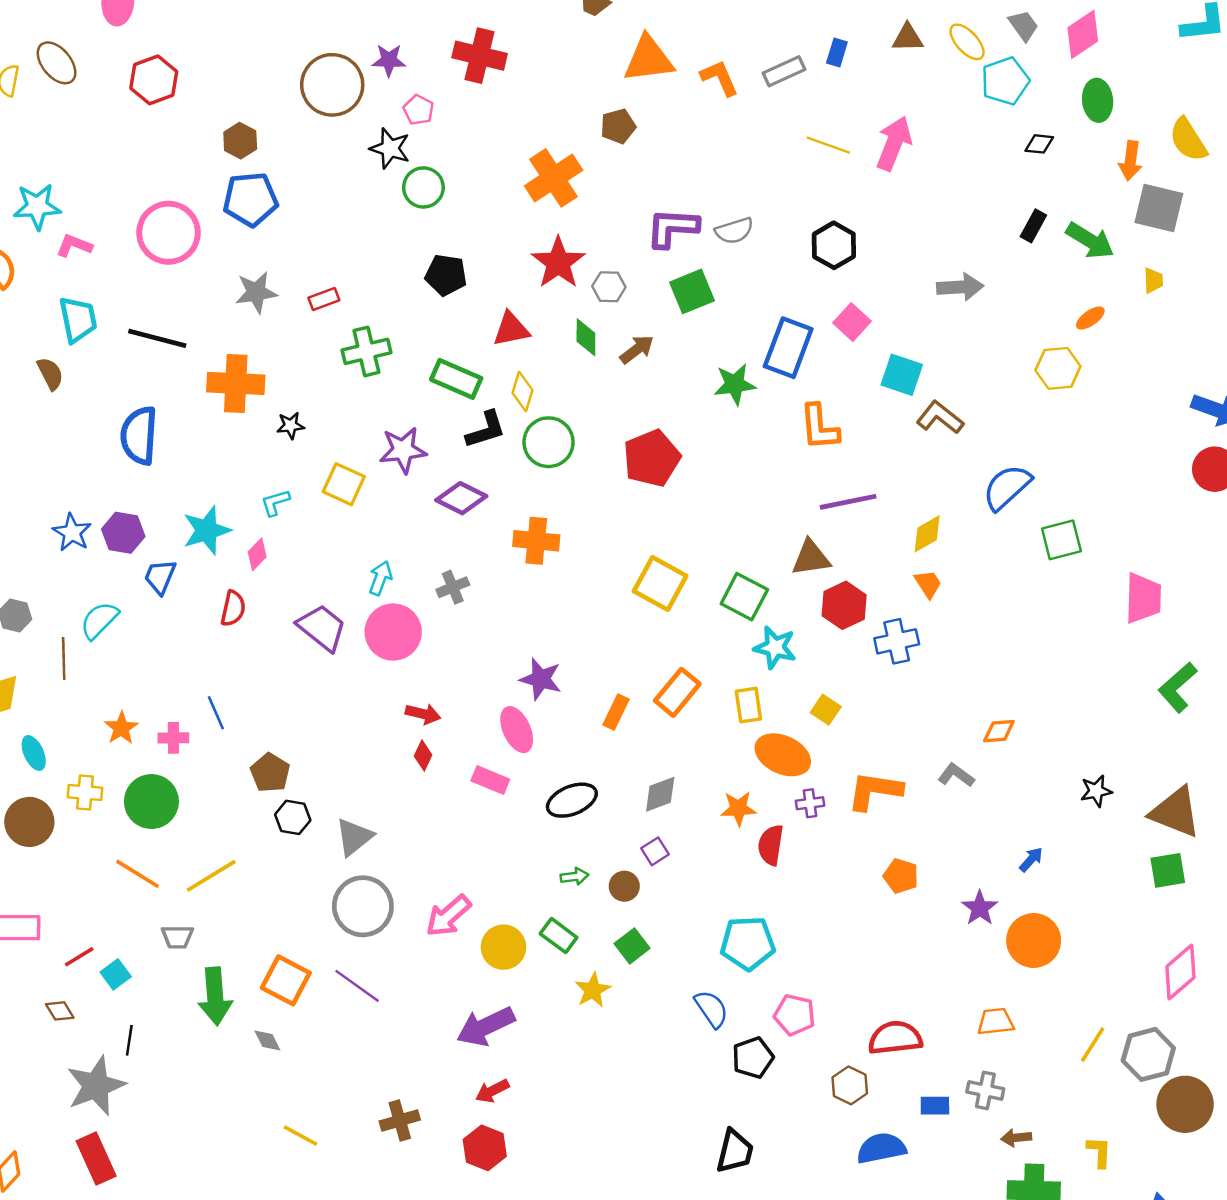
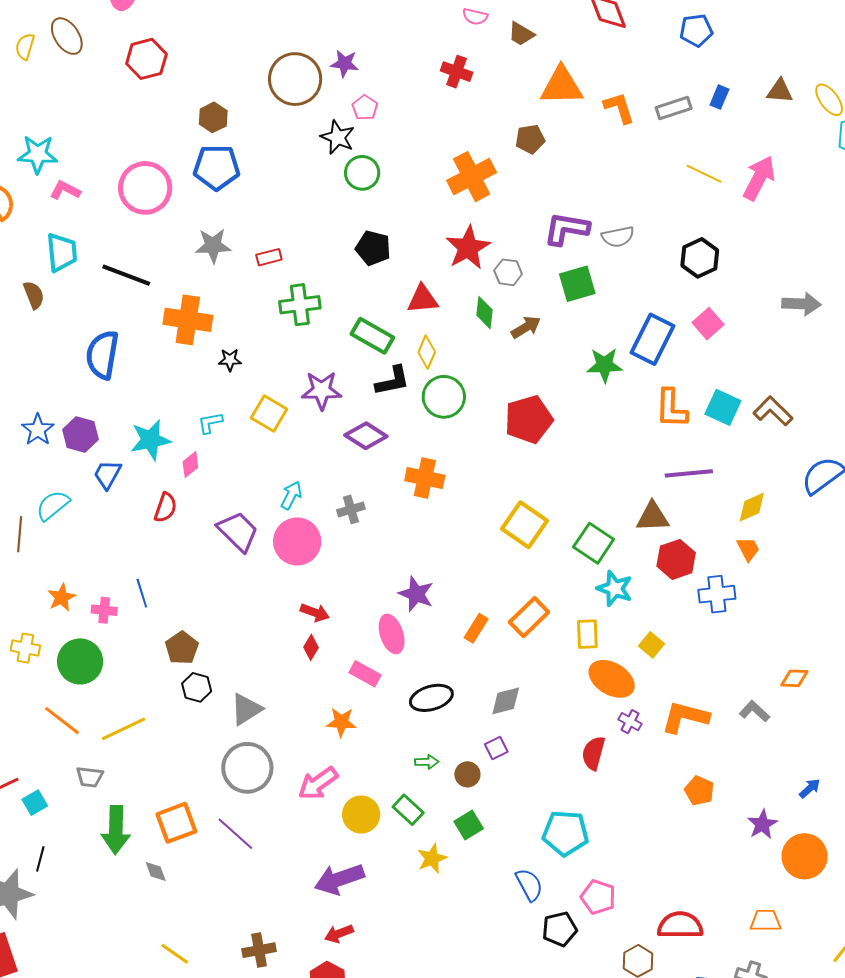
red cross: (480, 56) -> (457, 72), moved, size x0.7
cyan square: (902, 375) -> (723, 407), moved
purple cross: (810, 803) -> (630, 722), turned 30
orange star: (738, 808) -> (341, 722), moved
orange square: (286, 980) -> (176, 823), turned 36

